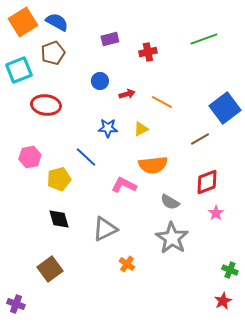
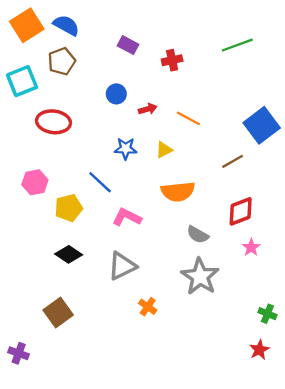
purple rectangle: (110, 39) -> (128, 45), turned 42
pink L-shape: (124, 185) -> (127, 217), moved
black diamond: (59, 219) -> (69, 254), turned -40

